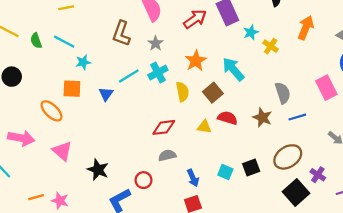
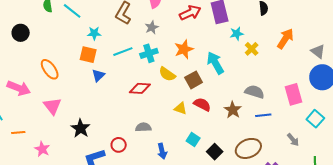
cyan star: (83, 62) -> (94, 33), moved
orange square: (72, 89) -> (88, 55), moved
yellow semicircle: (182, 92) -> (167, 74), turned 126
gray semicircle: (283, 93) -> (255, 92), turned -66
blue triangle: (106, 94) -> (98, 75), moved
red diamond: (164, 127) -> (140, 88), moved
black square: (251, 168) -> (215, 152), turned -35
cyan square: (225, 172) -> (193, 139), moved
orange line: (36, 197) -> (18, 132), moved

